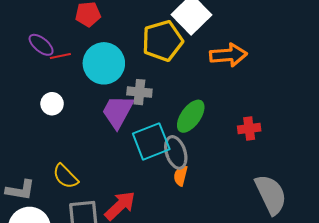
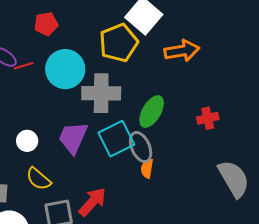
gray cross: (139, 92) -> (101, 93), size x1.6
white circle: (52, 104) -> (27, 141), moved
purple trapezoid: (118, 112) -> (73, 138), moved

